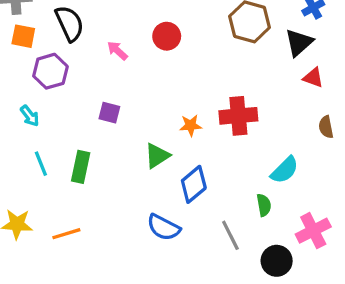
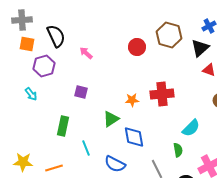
red circle: (167, 36) -> (137, 47), moved
cyan line: (41, 164) -> (86, 148), moved
blue diamond: (194, 184) -> (134, 137), turned -60

